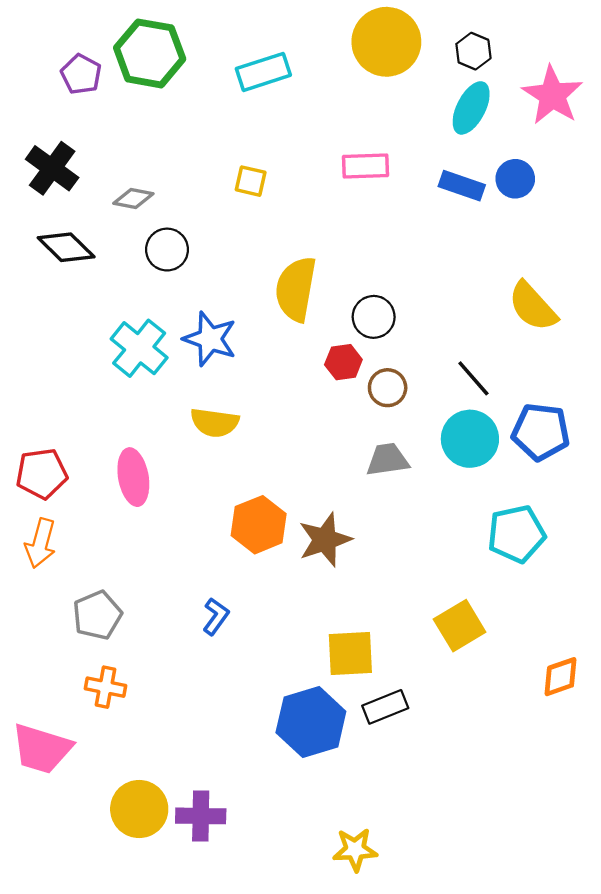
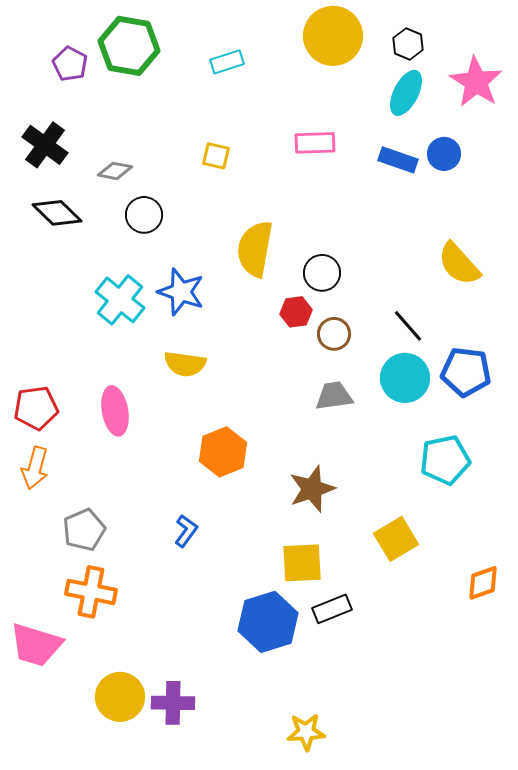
cyan rectangle: (263, 72) -> (227, 62), size x0.7
brown star: (325, 540) -> (312, 489), moved
orange cross: (106, 687) -> (91, 592), size x1.4

